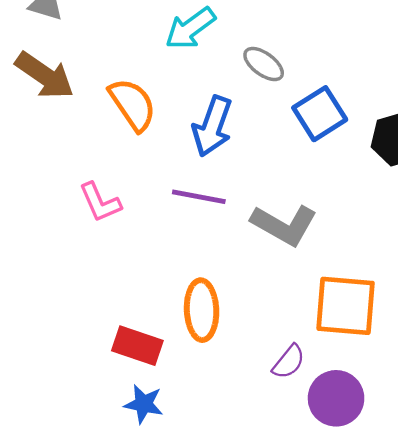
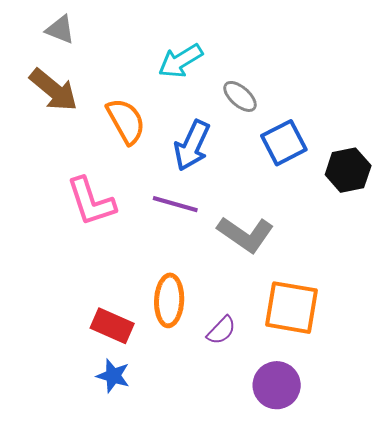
pink L-shape: (100, 202) -> (91, 202), size x1.4
purple semicircle: (289, 362) -> (221, 330), moved

